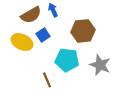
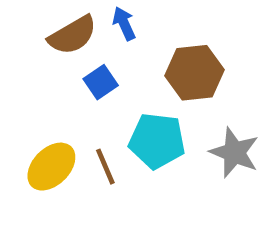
yellow ellipse: (22, 42) -> (51, 167), moved, turned -70
brown line: (47, 80) -> (105, 167), moved

